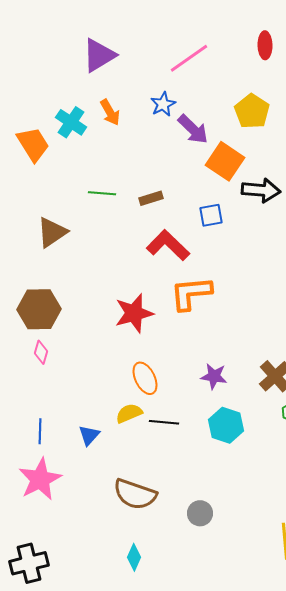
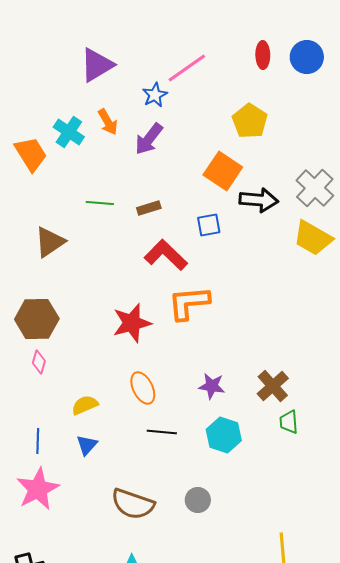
blue star: (163, 104) -> (155, 95), moved
purple arrow: (193, 129) -> (149, 139), moved, turned 84
yellow semicircle: (129, 413) -> (85, 405), moved
gray circle: (200, 513) -> (198, 500), moved

